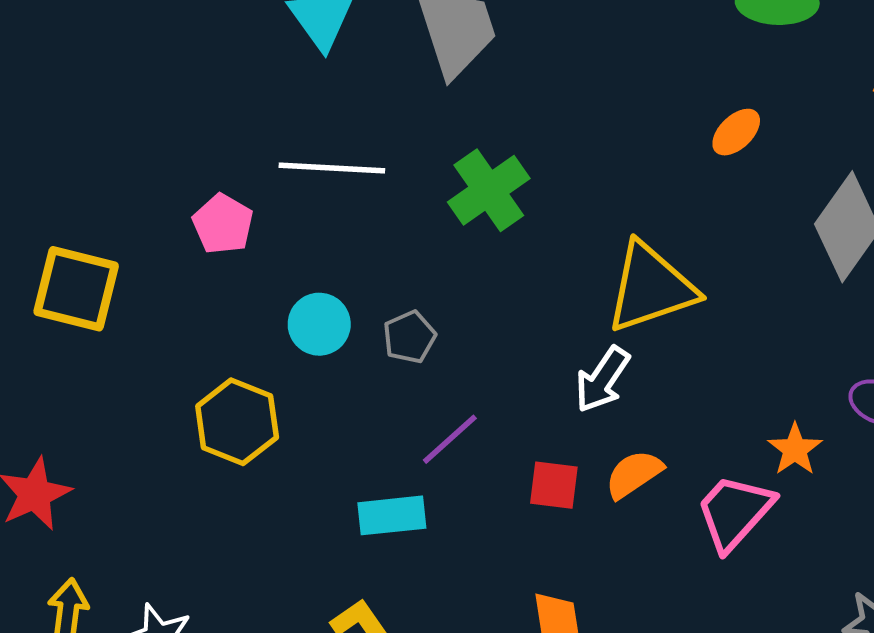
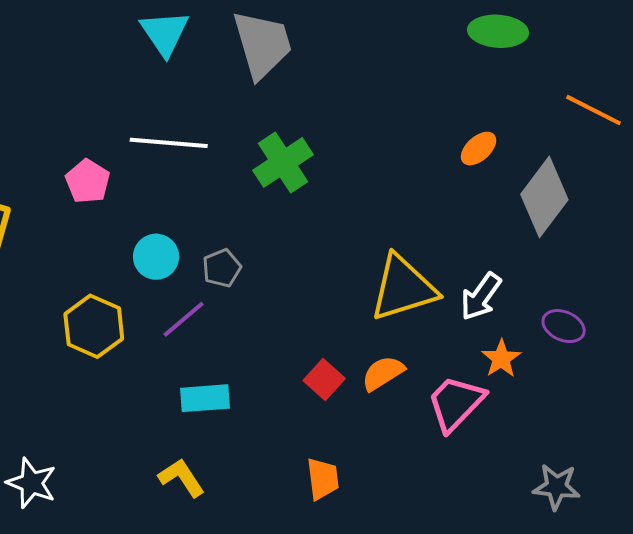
orange ellipse: (736, 132) -> (479, 149), moved
yellow triangle: (651, 288) -> (403, 288), moved
white arrow: (602, 379) -> (481, 297), moved
purple line: (450, 439) -> (184, 319), moved
red square: (554, 485) -> (324, 379), turned 33

